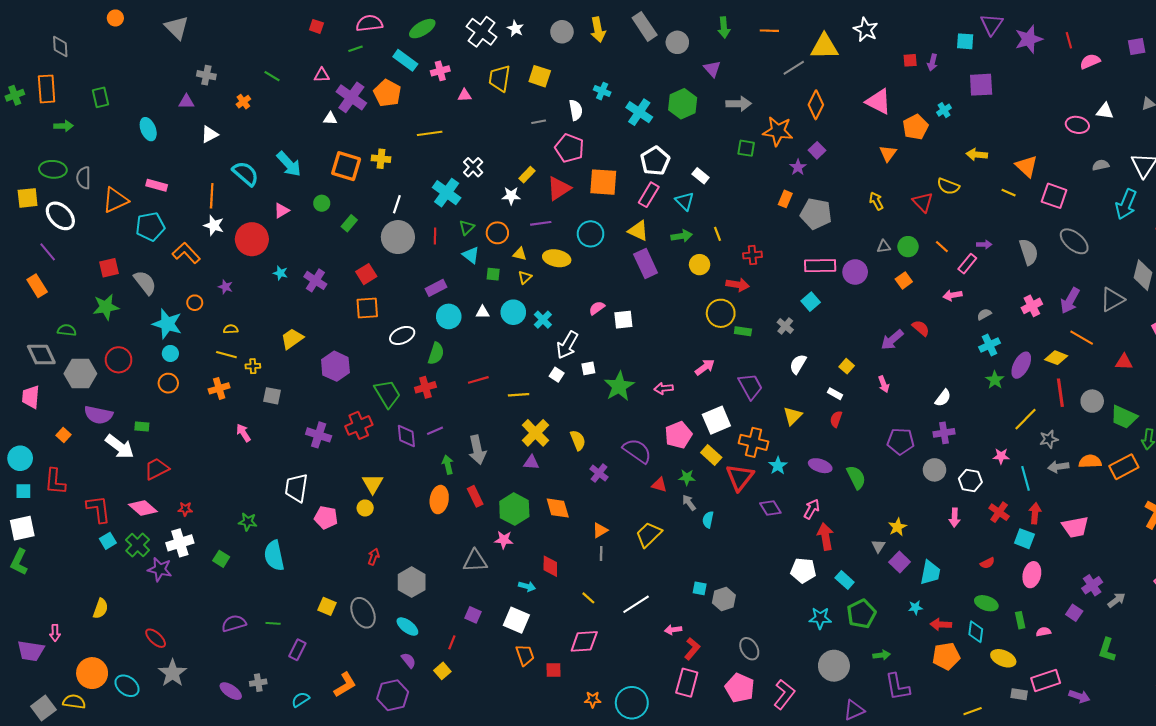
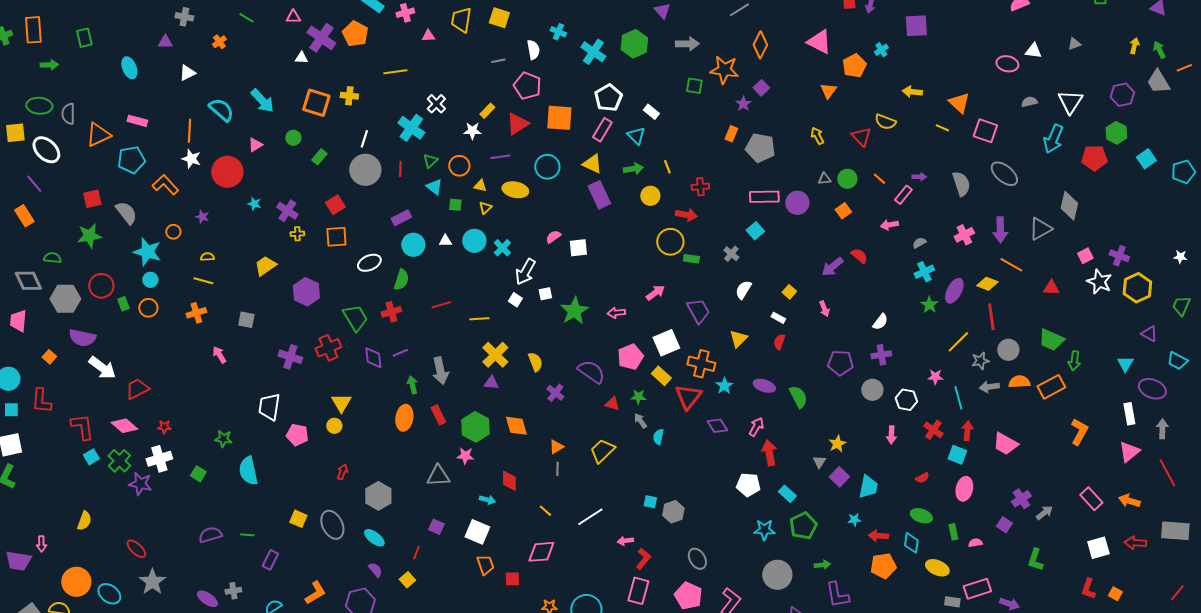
purple arrow: (1070, 301) -> (1000, 230), turned -30
yellow cross: (253, 366) -> (297, 234), moved
gray circle: (1092, 401) -> (1008, 350), moved
green rectangle: (142, 426) -> (123, 304), moved, turned 64
pink trapezoid: (1075, 527) -> (1005, 444), turned 40

